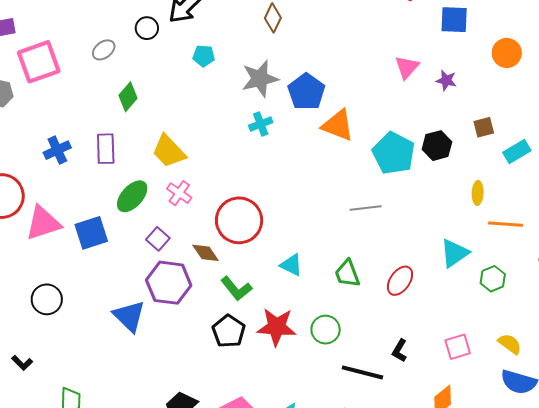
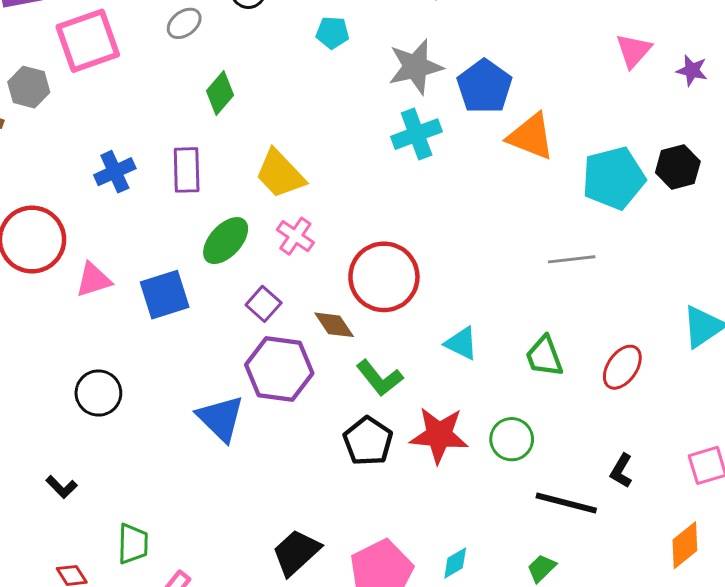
cyan cross: (261, 124) -> (417, 134), size x1.4
cyan pentagon: (394, 153) -> (614, 178), turned 30
pink triangle: (43, 223) -> (94, 280), size x0.7

